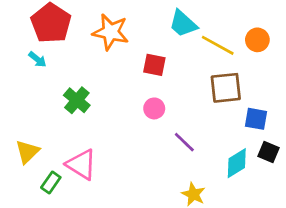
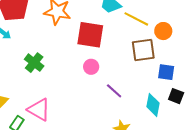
orange circle: (257, 40) -> (163, 31), moved
red square: (154, 65) -> (90, 35), size x1.6
cyan diamond: (237, 163) -> (153, 105), turned -45

